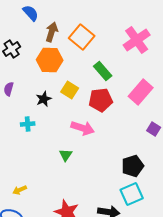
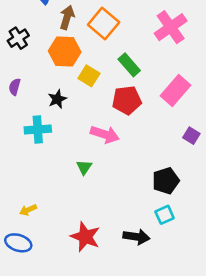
yellow square: (70, 90) -> (89, 76), moved
cyan cross: (28, 124) -> (38, 129), size x1.5
cyan square: (132, 194) -> (165, 215), size x0.7

